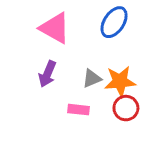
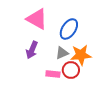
blue ellipse: (114, 22) -> (69, 29), moved
red circle: (126, 108) -> (71, 70), moved

